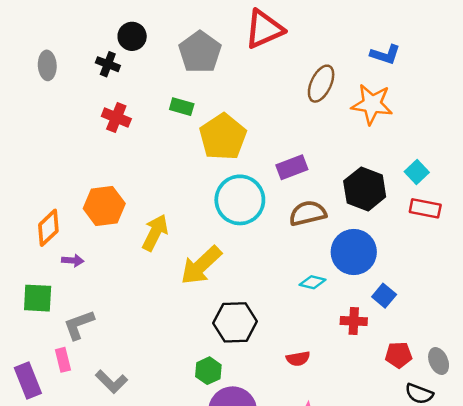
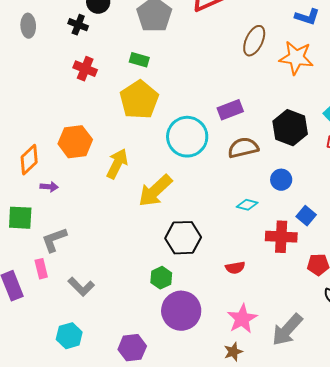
yellow pentagon: (223, 137) -> (139, 100), moved
blue circle: (354, 252) -> (281, 180), size x0.6
red cross: (354, 321) -> (281, 237), size x1.4

